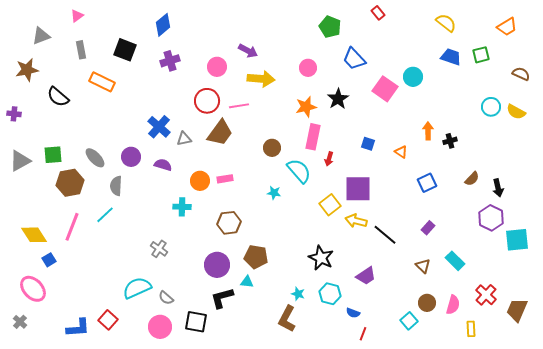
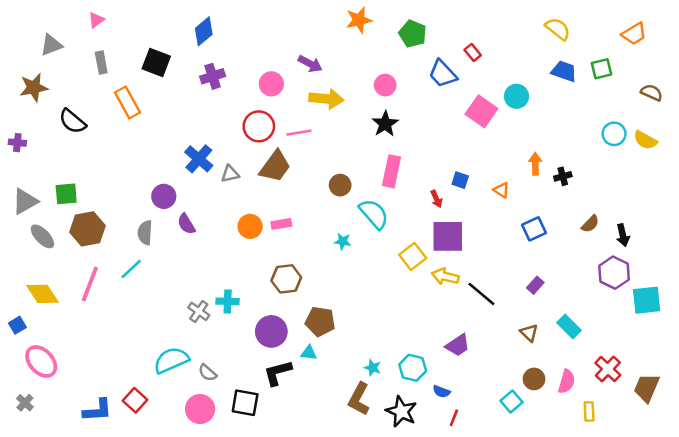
red rectangle: (378, 13) -> (473, 53), moved
orange rectangle: (102, 82) -> (127, 103), turned 35
black star: (338, 99) -> (385, 124), moved
orange star: (306, 107) -> (359, 20), moved
gray ellipse: (95, 158) -> (42, 236), moved
red arrow: (329, 159) -> (436, 199), moved, turned -40
purple semicircle: (163, 165) -> (186, 224), moved, turned -138
cyan cross: (182, 207) -> (228, 301), moved
black star: (321, 258) -> (401, 412), moved
blue square: (49, 260) -> (17, 325), moved

